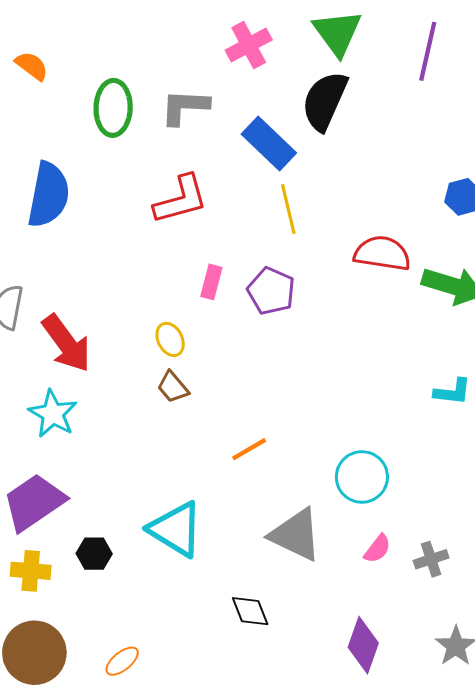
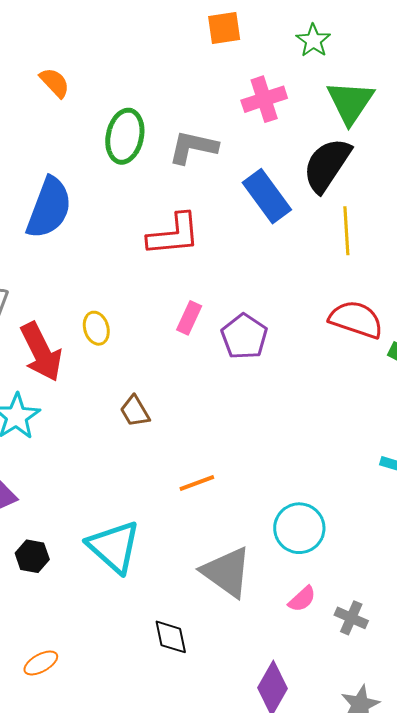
yellow line: (288, 209) -> (346, 231), moved
yellow ellipse: (170, 339) -> (96, 328), moved
gray cross: (431, 559) -> (351, 618), turned 32

